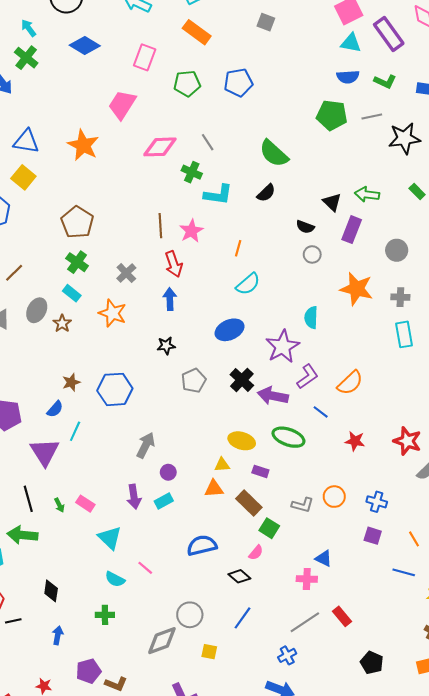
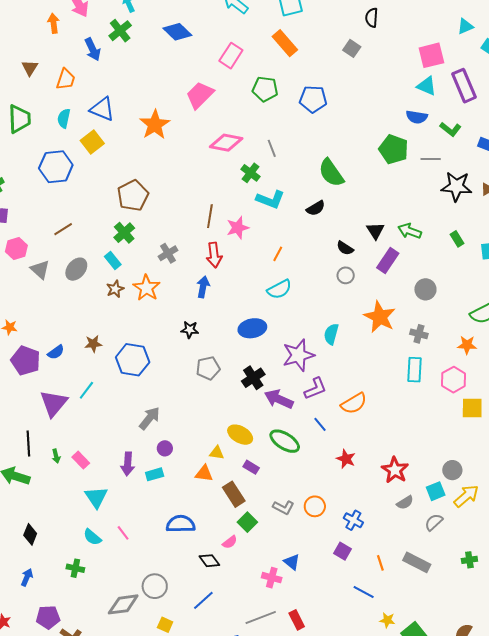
brown star: (62, 323) -> (115, 289), moved
blue semicircle: (55, 409) -> (56, 352), moved

